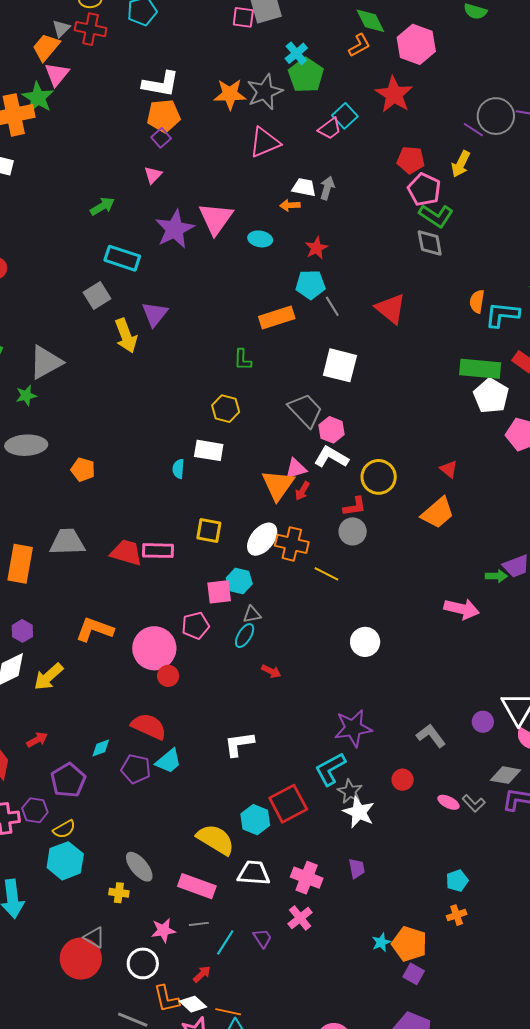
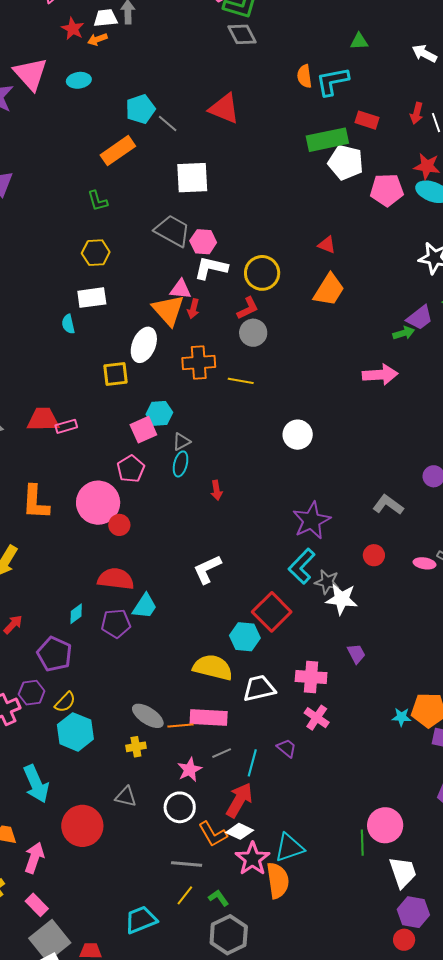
red star: (316, 248) -> (73, 29), moved
pink triangle: (296, 469) -> (181, 289), turned 40
white ellipse: (262, 539) -> (144, 345), moved
pink rectangle: (158, 551) -> (66, 426), moved, size x0.7
orange L-shape: (95, 629) -> (35, 502), turned -90
red arrow: (271, 671) -> (216, 490), turned 72
cyan star: (381, 942) -> (401, 717), turned -30
red circle: (81, 959) -> (82, 826), moved
red arrow: (202, 974) -> (239, 800), size x1.8
orange line: (228, 1012) -> (180, 725), moved

